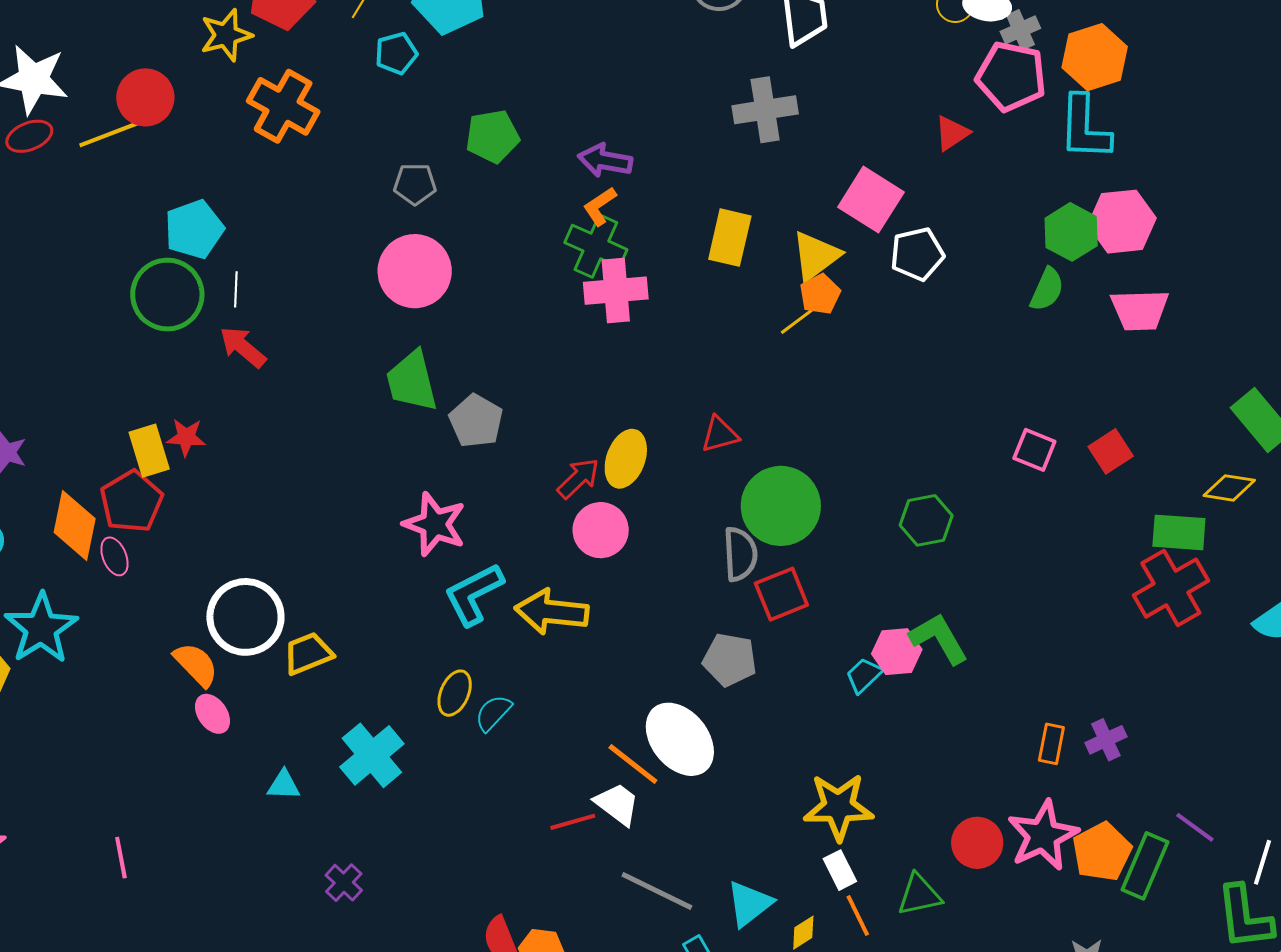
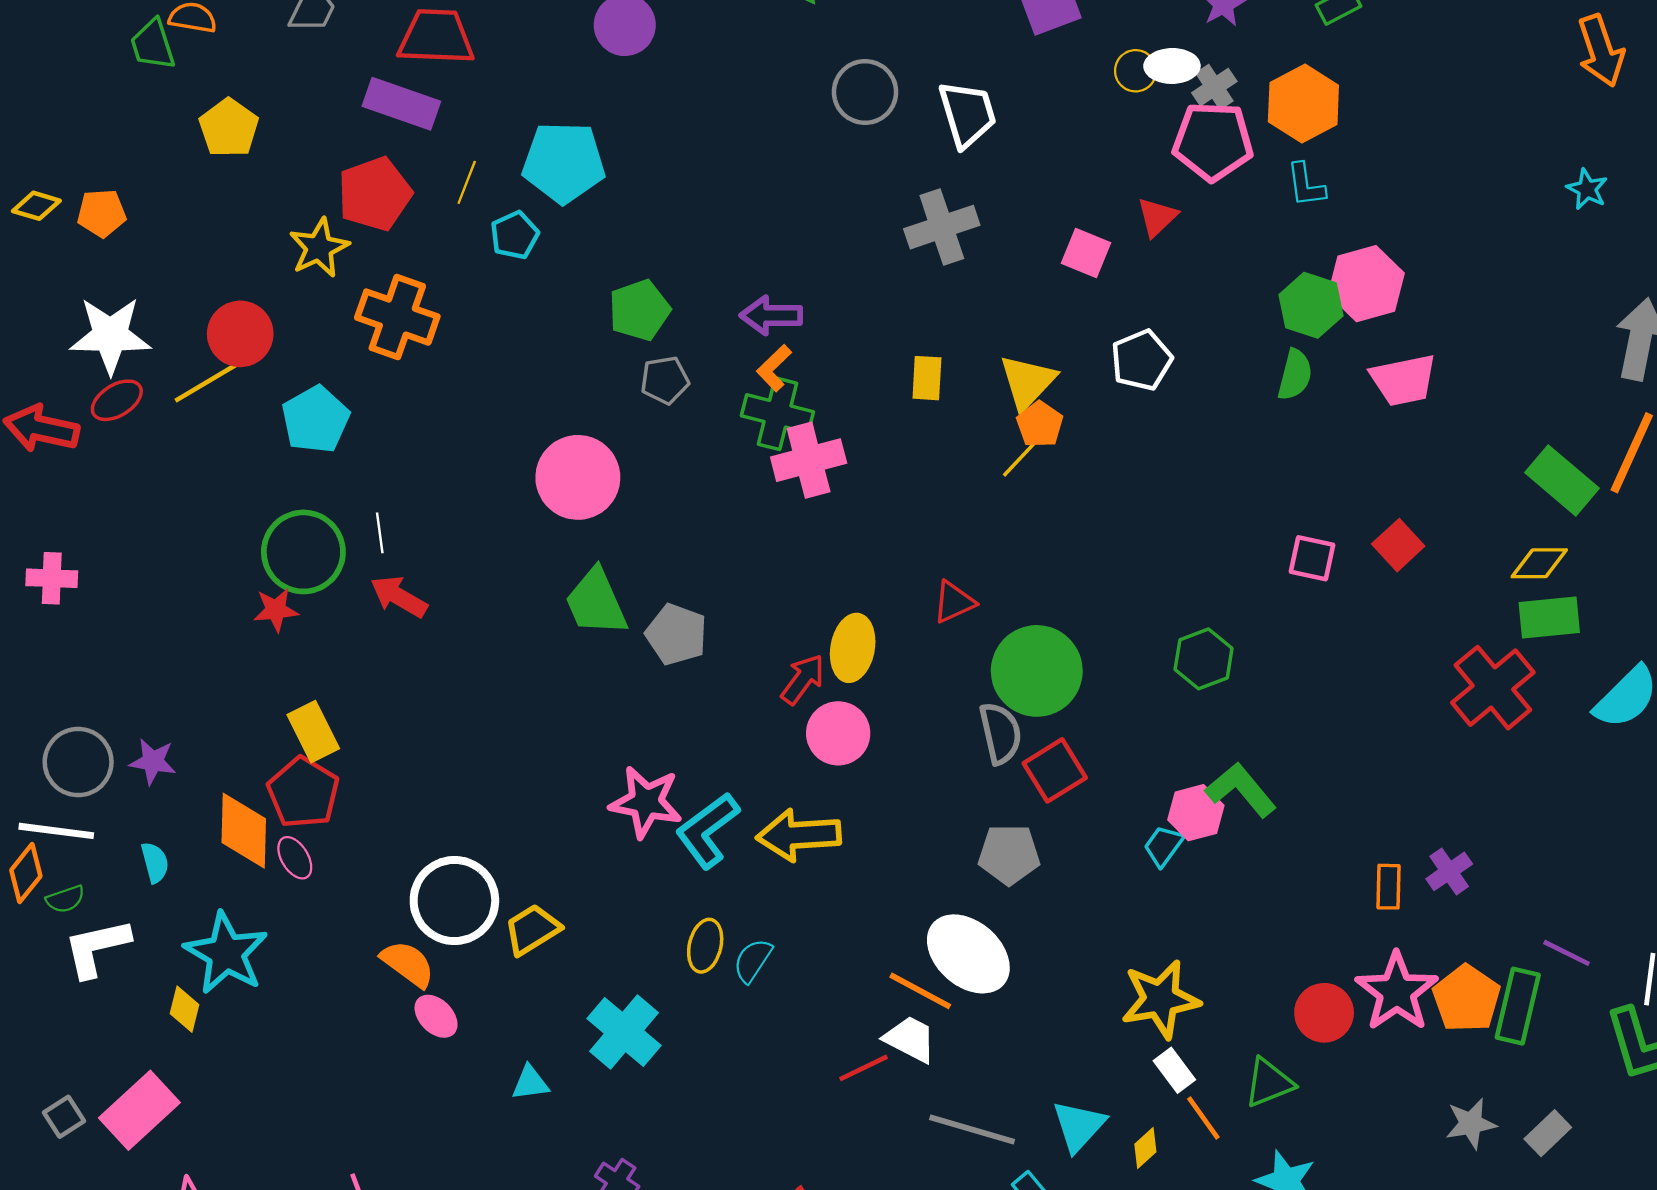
cyan L-shape: (1085, 128) -> (1306, 185), size x0.6
gray pentagon: (415, 184) -> (665, 380), moved
pink square: (871, 200) -> (1086, 253), moved, size x0.7
cyan pentagon: (194, 229) -> (315, 420), moved
yellow rectangle: (730, 238) -> (927, 378), size x0.7
red star: (186, 437) -> (276, 610), moved
pink star: (435, 524) -> (646, 802), moved
green rectangle: (1179, 532) -> (1549, 617), moved

